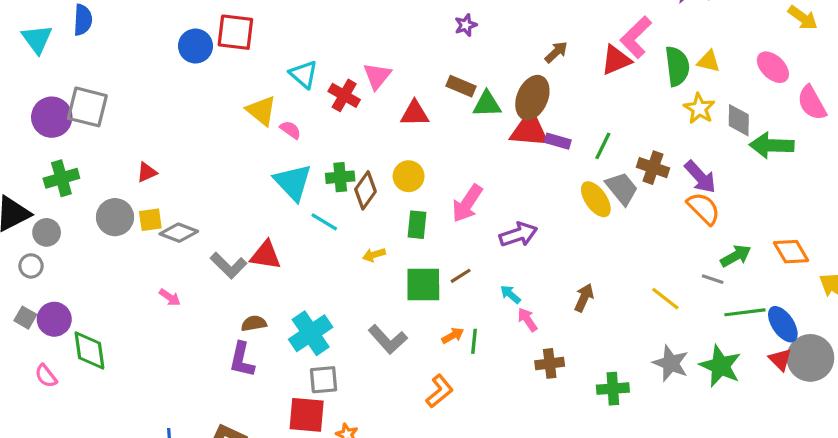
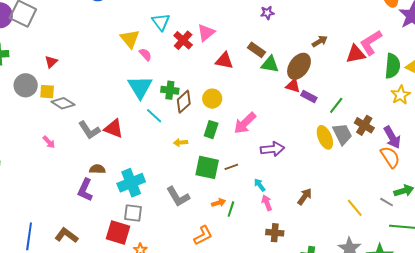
red triangle: (529, 130) -> (293, 86), size x0.6
red triangle: (147, 172) -> (51, 62), turned -32

